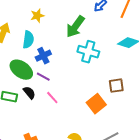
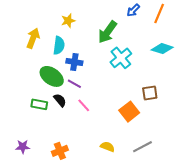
cyan cross: (88, 52) -> (121, 58), turned 35
blue cross: (43, 56) -> (74, 62), turned 35

